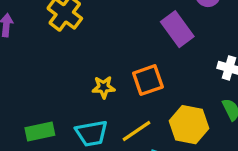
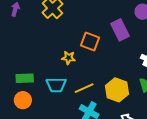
orange square: (148, 80) -> (90, 41), moved, turned 30

